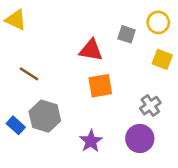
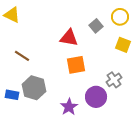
gray square: (127, 34) -> (96, 26), turned 32
blue rectangle: (16, 125) -> (12, 95), turned -32
purple circle: (140, 139) -> (96, 97), moved

